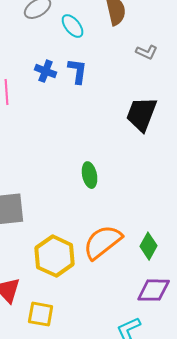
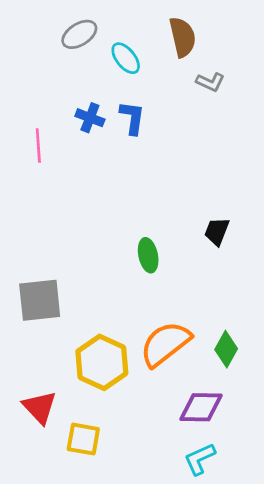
gray L-shape: (147, 52) -> (210, 82), moved
black trapezoid: (142, 114) -> (217, 231), moved, size x0.6
purple diamond: (154, 290) -> (201, 407), moved

